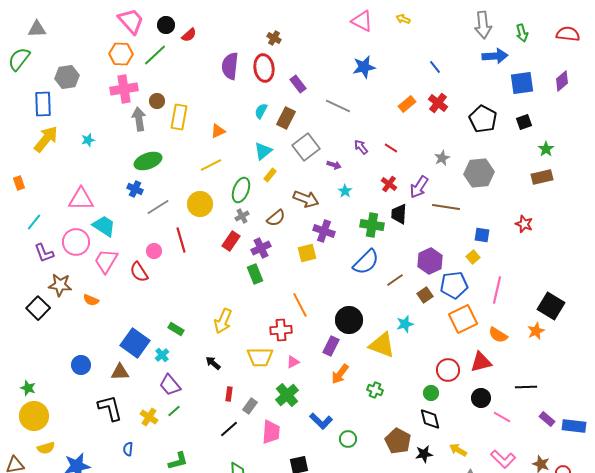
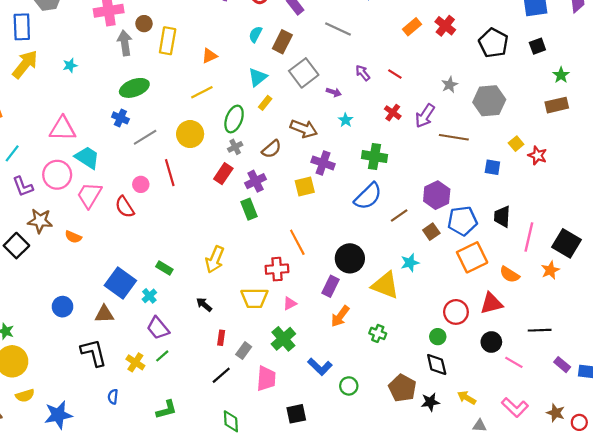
black trapezoid: (399, 214) -> (502, 217), moved
yellow square: (473, 257) -> (516, 144), moved
pink line: (497, 290) -> (529, 237), moved

